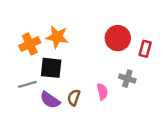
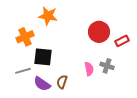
orange star: (57, 37) -> (48, 16), moved
red rectangle: (145, 49) -> (122, 41), turned 48
pink semicircle: (102, 92) -> (89, 69), moved

